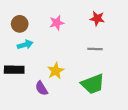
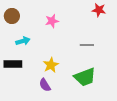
red star: (97, 18) -> (99, 10), moved
brown circle: (20, 24) -> (12, 16), moved
purple semicircle: (41, 88) -> (45, 85), moved

